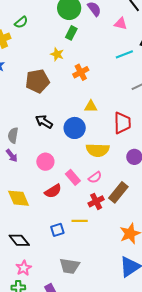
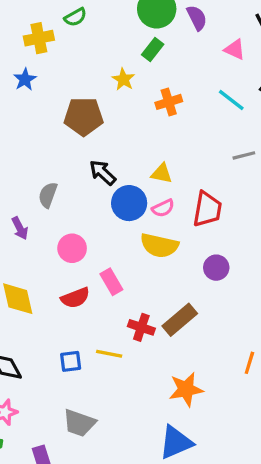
cyan line: (124, 54) -> (231, 100), turned 48
orange cross: (81, 72) -> (169, 102), moved
black arrow: (44, 122) -> (103, 173), moved
gray semicircle: (13, 135) -> (48, 195), moved
pink semicircle: (95, 177) -> (163, 208), moved
red cross: (96, 201) -> (141, 327), turned 35

